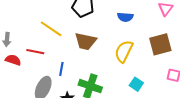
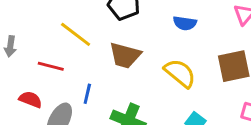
yellow semicircle: (124, 51) -> (180, 73), turned 100
red semicircle: (13, 60) -> (30, 99), moved

